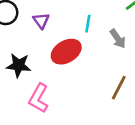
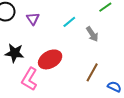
cyan line: (88, 24) -> (69, 22), turned 40
red ellipse: (66, 52) -> (50, 59), moved

